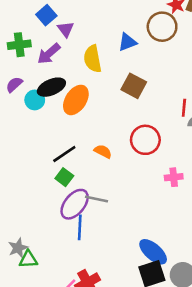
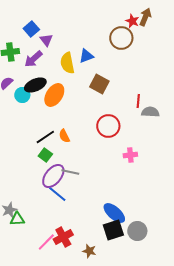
blue triangle: (127, 42) -> (86, 56), moved
orange semicircle: (103, 151) -> (64, 136), moved, turned -144
blue line: (80, 227) -> (57, 194), turned -54

